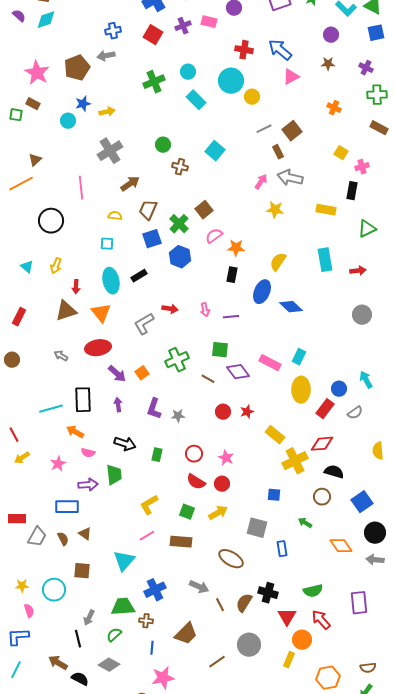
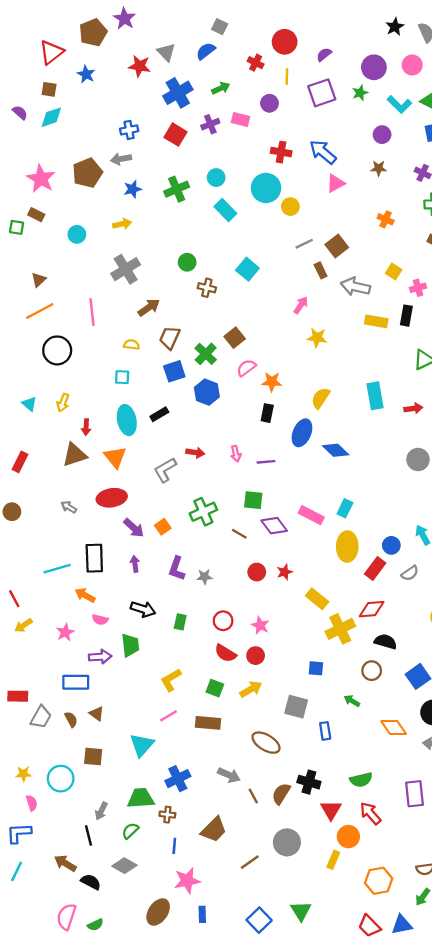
blue star: (83, 104) -> (133, 189), moved
gray arrow: (290, 178) -> (355, 287), moved
orange line: (21, 184) -> (40, 311), moved
yellow rectangle: (326, 210) -> (376, 321), moved

